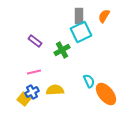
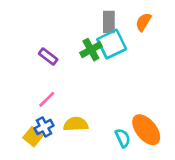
green cross: (62, 50) -> (91, 50), moved
pink line: (34, 72) -> (47, 99), turned -32
cyan semicircle: (89, 81) -> (123, 138), moved

